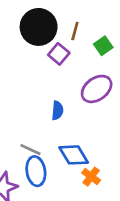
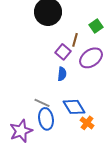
brown line: (75, 31) -> (75, 40), moved
purple square: (59, 54) -> (63, 52), moved

